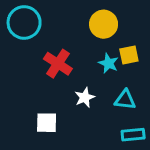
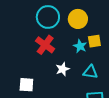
cyan circle: (24, 22) -> (48, 17), moved
white square: (47, 123) -> (26, 85), moved

